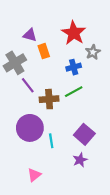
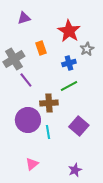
purple triangle: (30, 35) -> (24, 18), moved, turned -32
brown cross: (49, 99) -> (49, 103), moved
purple star: (80, 160) -> (75, 170), moved

